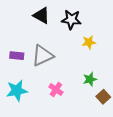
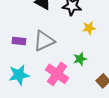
green star: (90, 79) -> (80, 59), moved
pink cross: (56, 90) -> (57, 74), size x1.6

